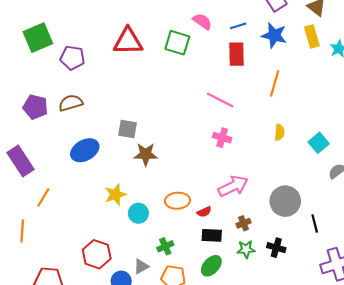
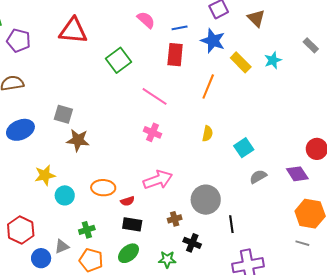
yellow rectangle: (312, 36) -> (241, 62), moved, turned -35
green square: (177, 43) -> (119, 60), moved, turned 30
brown cross: (244, 223) -> (175, 219), moved
green star: (246, 249) -> (167, 259), moved

